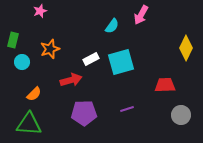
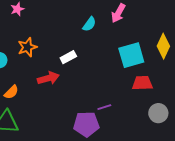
cyan square: (121, 62) -> (131, 55), moved
purple pentagon: (84, 113) -> (86, 124), moved

